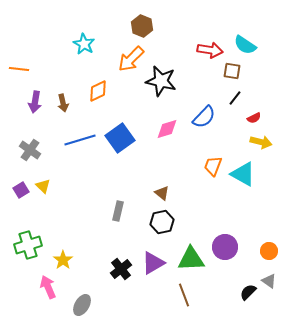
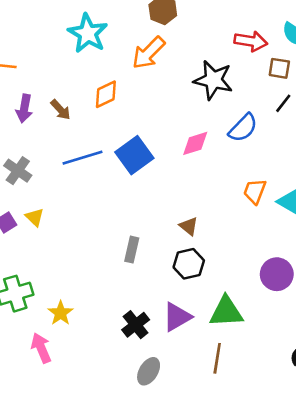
cyan star: (84, 44) -> (88, 33), size x1.4
black star: (161, 81) -> (213, 80), moved
brown arrow: (63, 103) -> (61, 110), turned -30
purple circle: (225, 247) -> (277, 274), moved
brown line: (184, 295) -> (217, 358), turned 30
gray ellipse: (82, 305) -> (149, 371), moved

